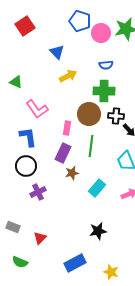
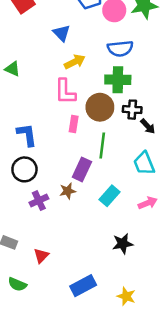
blue semicircle: (106, 65) -> (120, 49), size x1.5
pink L-shape: (37, 109) -> (65, 92), moved, turned 35
purple rectangle: (63, 153) -> (82, 169), moved
brown star: (72, 173) -> (68, 191), moved
black star: (98, 231) -> (123, 244), moved

